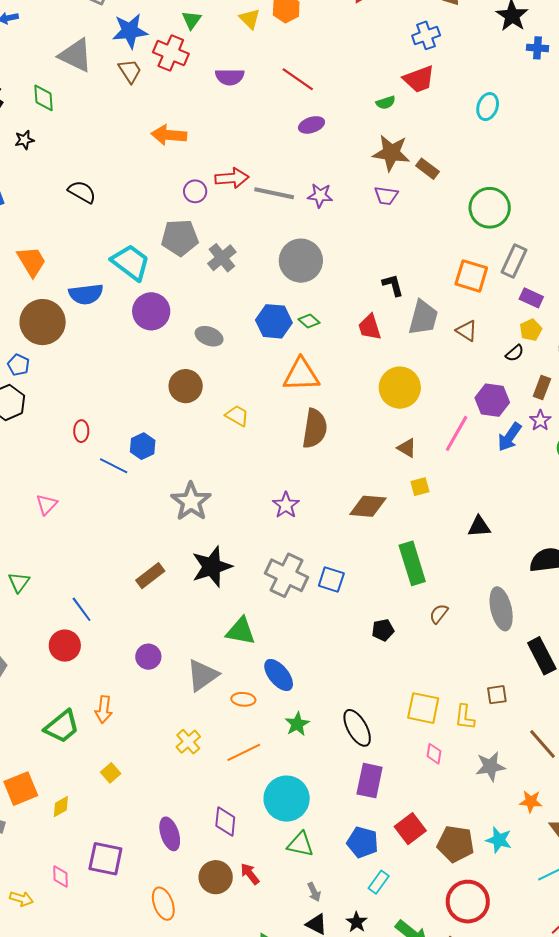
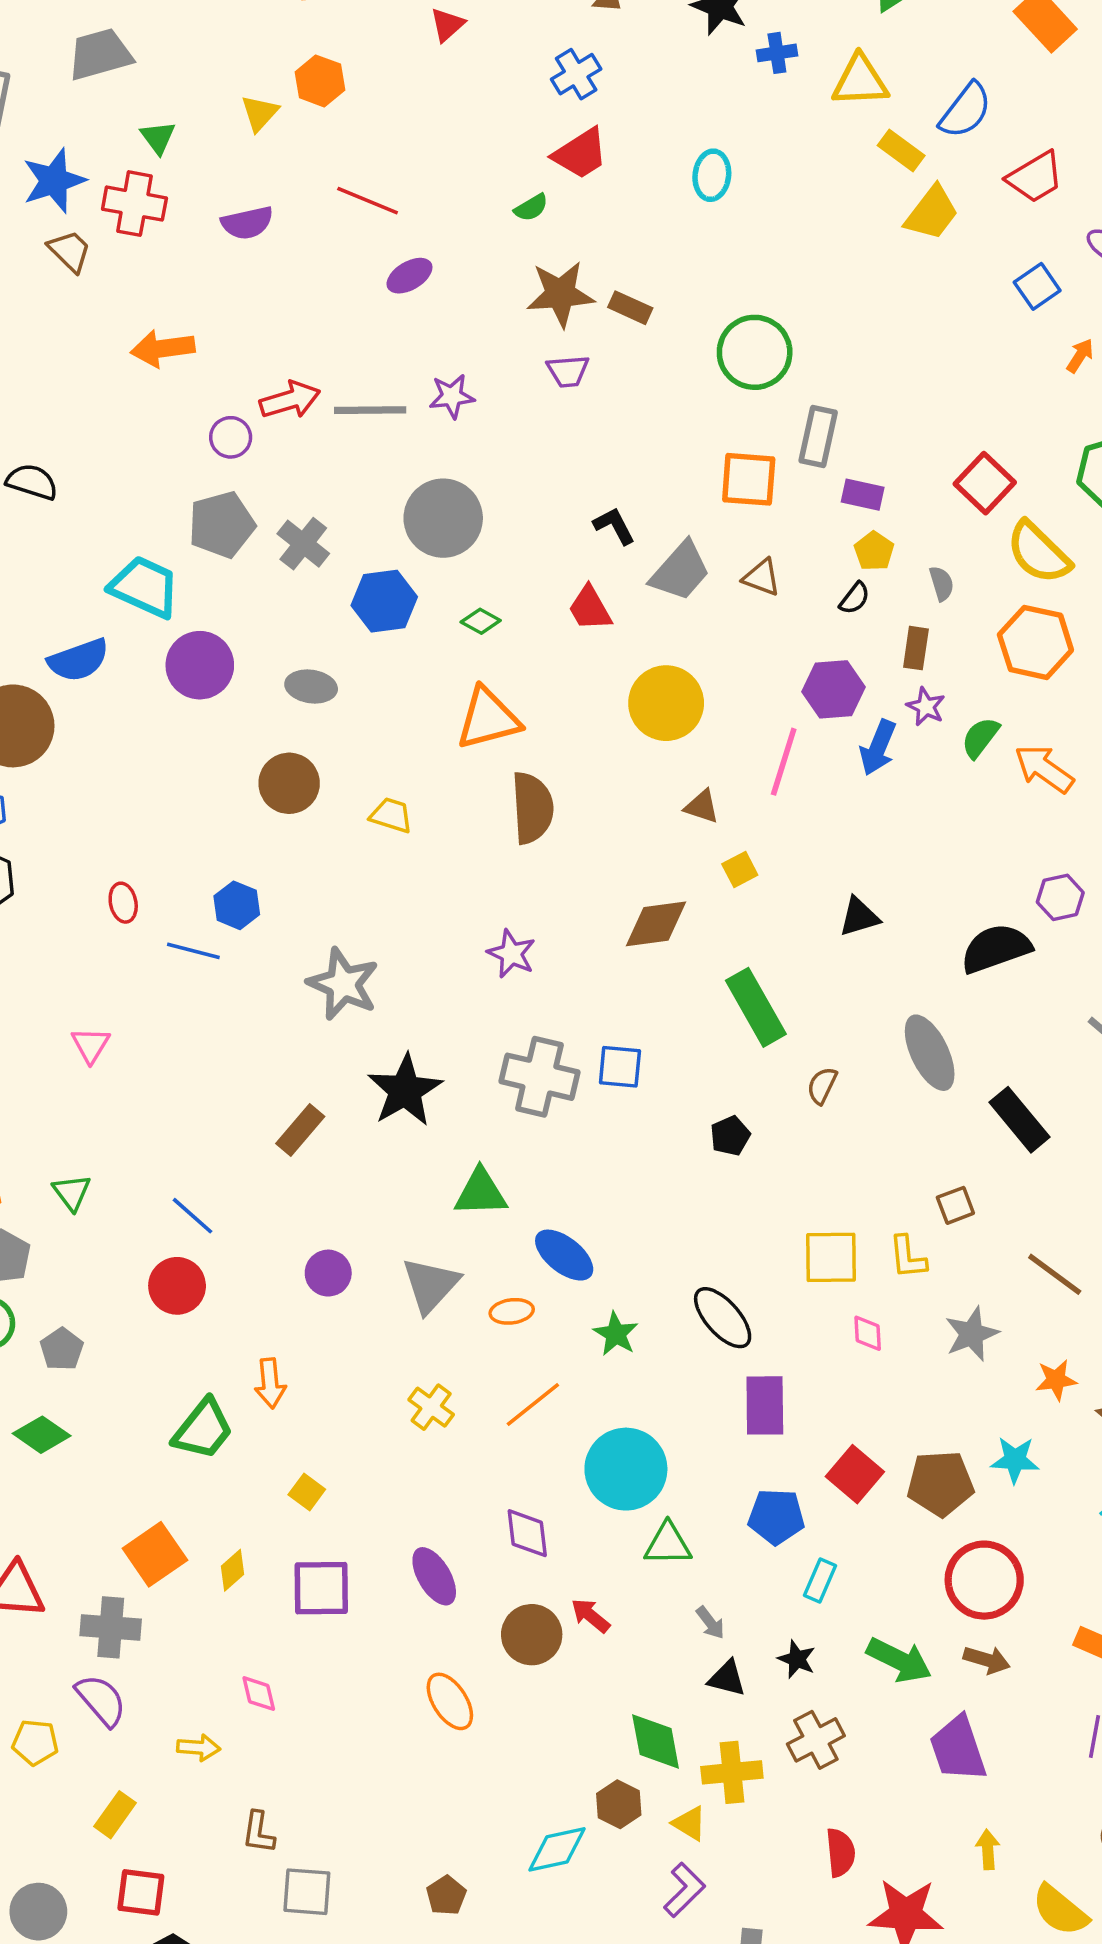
yellow triangle: (250, 19) -> (260, 113), turned 40
gray trapezoid: (423, 318) -> (680, 571), turned 39
blue hexagon: (274, 321) -> (384, 601), moved
purple square: (105, 859) -> (321, 1588), moved

